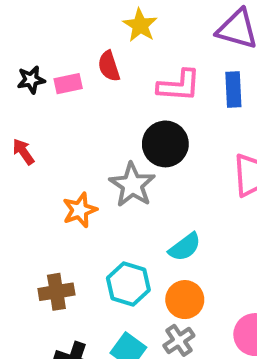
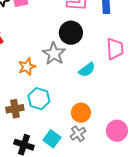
cyan semicircle: (185, 247) -> (87, 70), moved
cyan hexagon: (128, 284) -> (39, 99), moved

